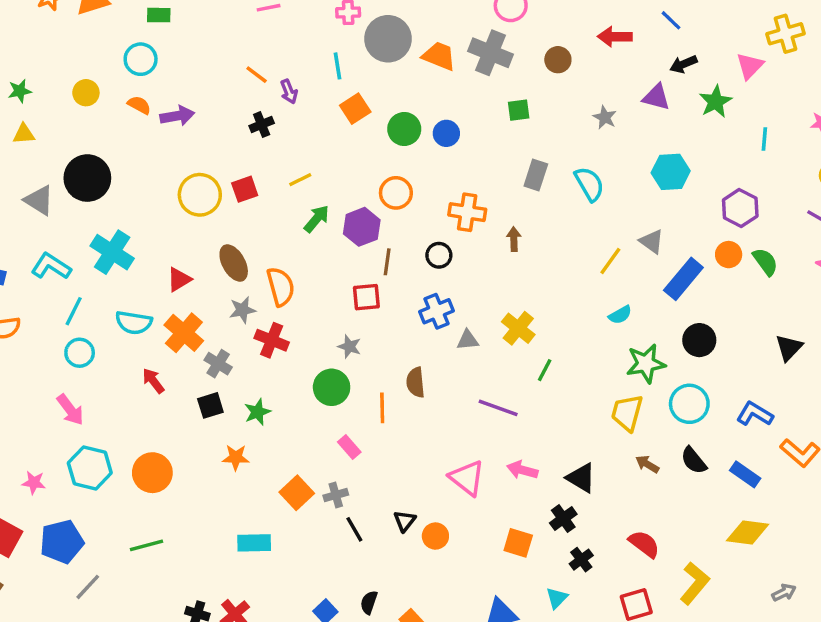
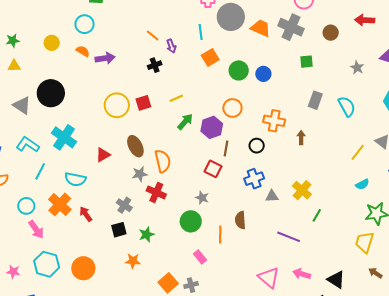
red square: (366, 297) -> (213, 169), turned 30
orange cross: (184, 333) -> (60, 204), moved
cyan circle: (80, 353) -> (26, 206), moved

